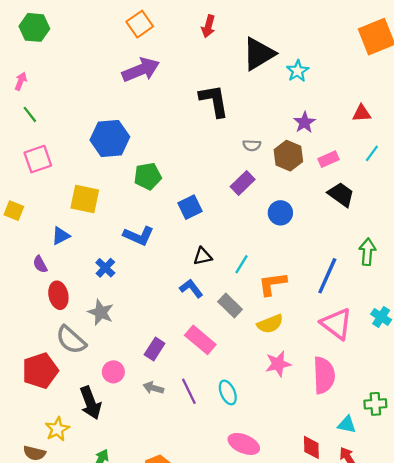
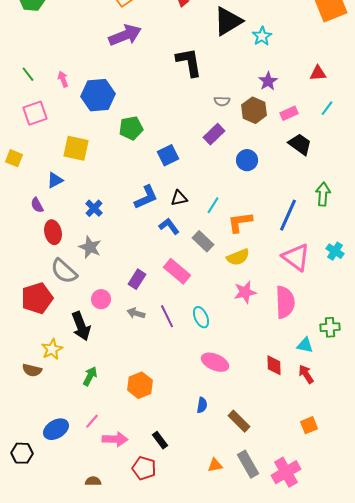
pink arrow: (21, 81) -> (63, 79), moved, turned -42
blue L-shape: (139, 236) -> (146, 197), moved, turned -48

